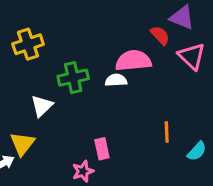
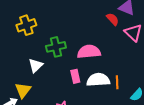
pink semicircle: (133, 61) -> (89, 52), moved
white semicircle: (116, 80) -> (98, 80), moved, size x1.6
pink rectangle: (102, 149) -> (75, 76), moved

